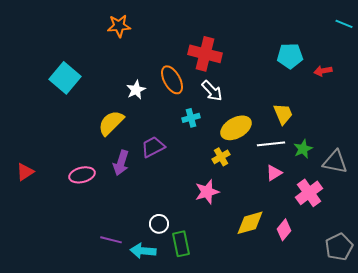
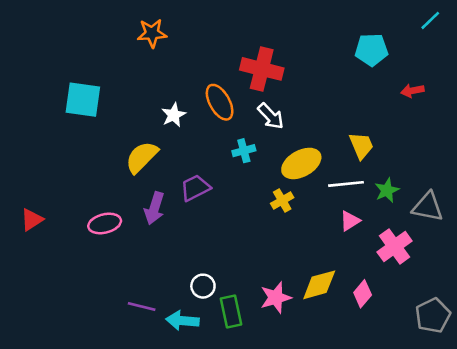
cyan line: (344, 24) -> (430, 20), moved, turned -66
cyan pentagon: (290, 56) -> (372, 50), moved
cyan square: (65, 78) -> (83, 100), turned -32
pink star: (207, 192) -> (276, 298), moved

